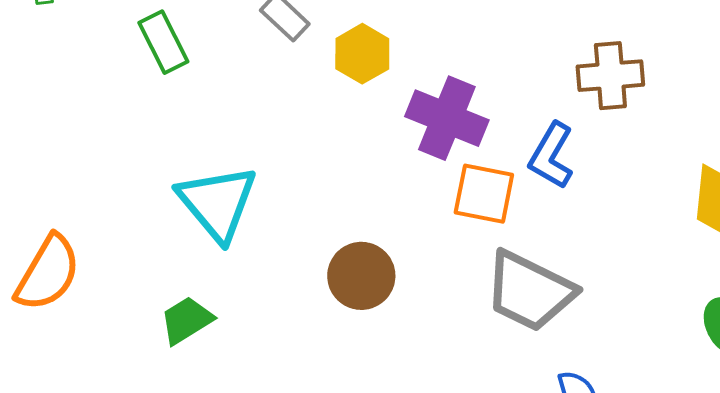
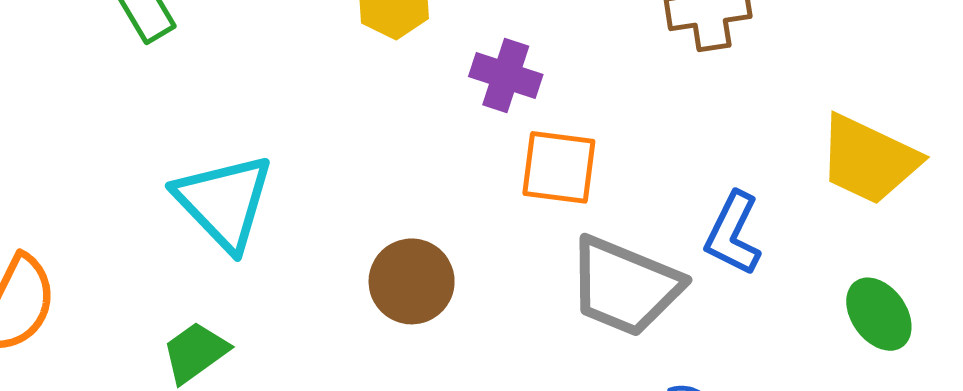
purple cross: (447, 118) -> (506, 76), size x0.7
blue L-shape: (551, 156) -> (733, 234), moved

